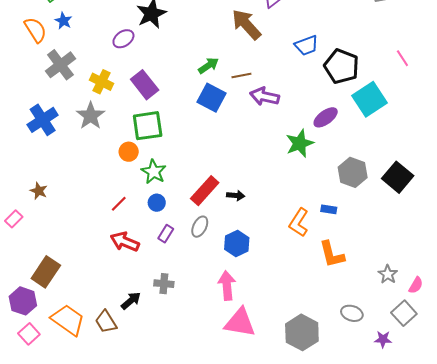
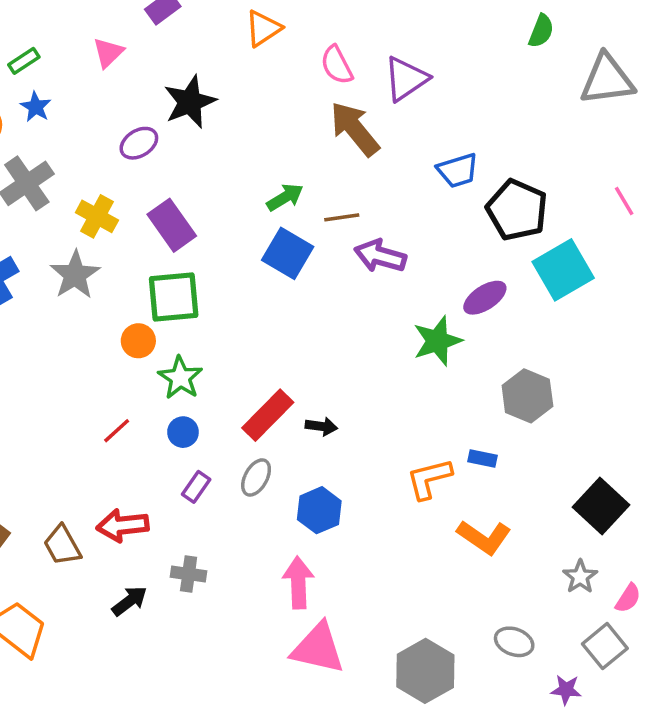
black square: (398, 177) -> (601, 506), moved
orange L-shape: (299, 222) -> (429, 479), turned 40
red arrow: (125, 242) -> (123, 525), moved, turned -32
orange L-shape: (332, 254) -> (484, 537), turned -44
brown trapezoid: (106, 322) -> (62, 545), moved

